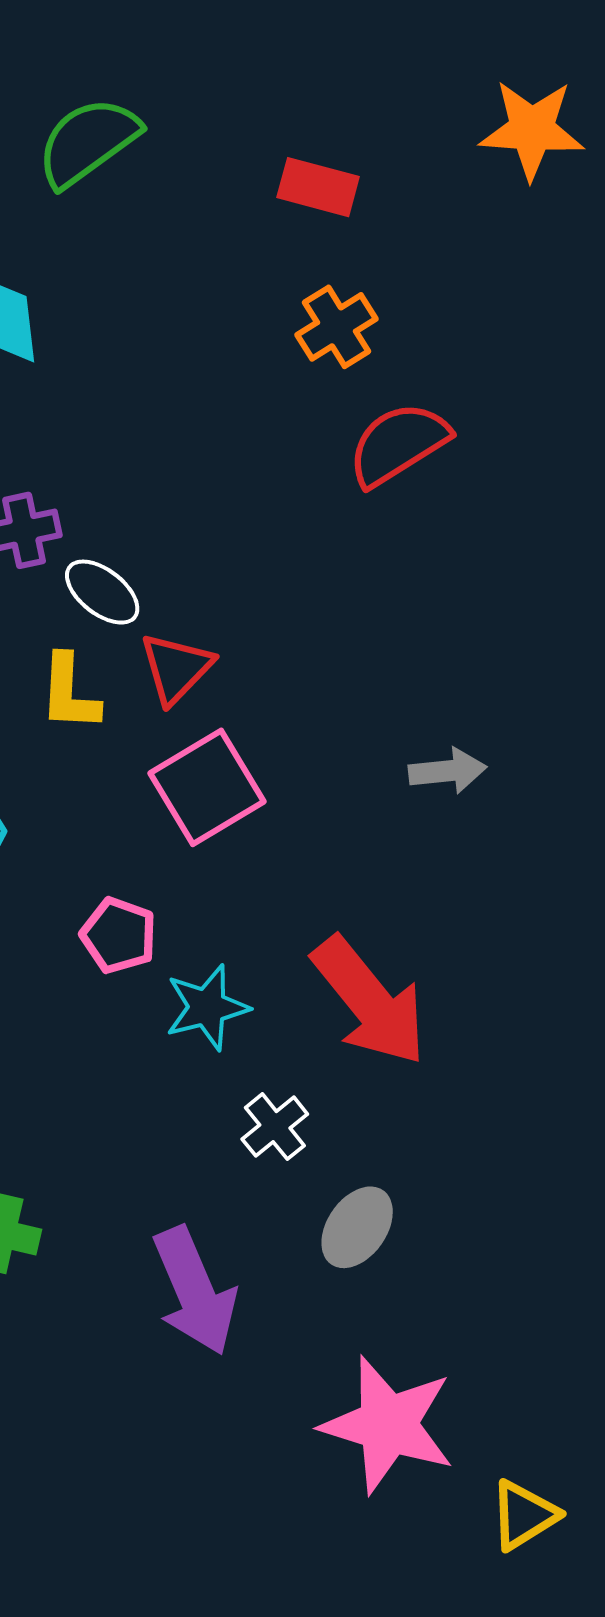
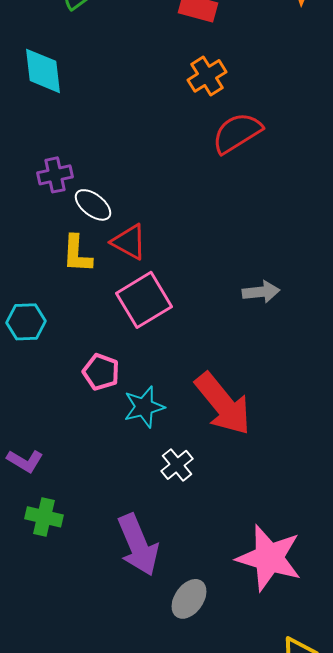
red triangle: (176, 668) -> (129, 242), turned -45
gray ellipse: (357, 1227) -> (189, 599), moved
pink star: (388, 1425) -> (269, 558), moved

